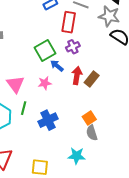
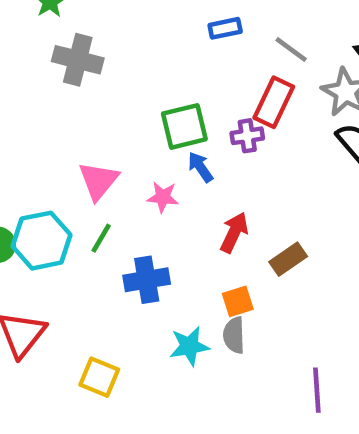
red rectangle: (69, 22) -> (274, 102), moved
red arrow: (77, 76) -> (234, 232), moved
brown rectangle: (92, 79) -> (288, 259), moved
cyan star: (76, 156) -> (189, 346), moved, turned -30

